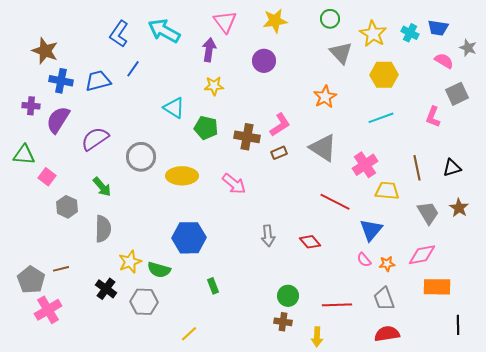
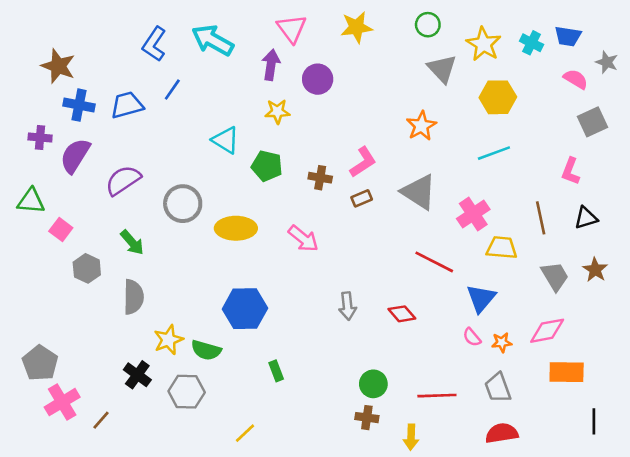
purple circle: (264, 61) -> (318, 79), moved
pink L-shape: (433, 117) -> (570, 171), moved
brown cross: (247, 137) -> (320, 178), size x0.7
brown line: (61, 269) -> (101, 420), moved, turned -35

